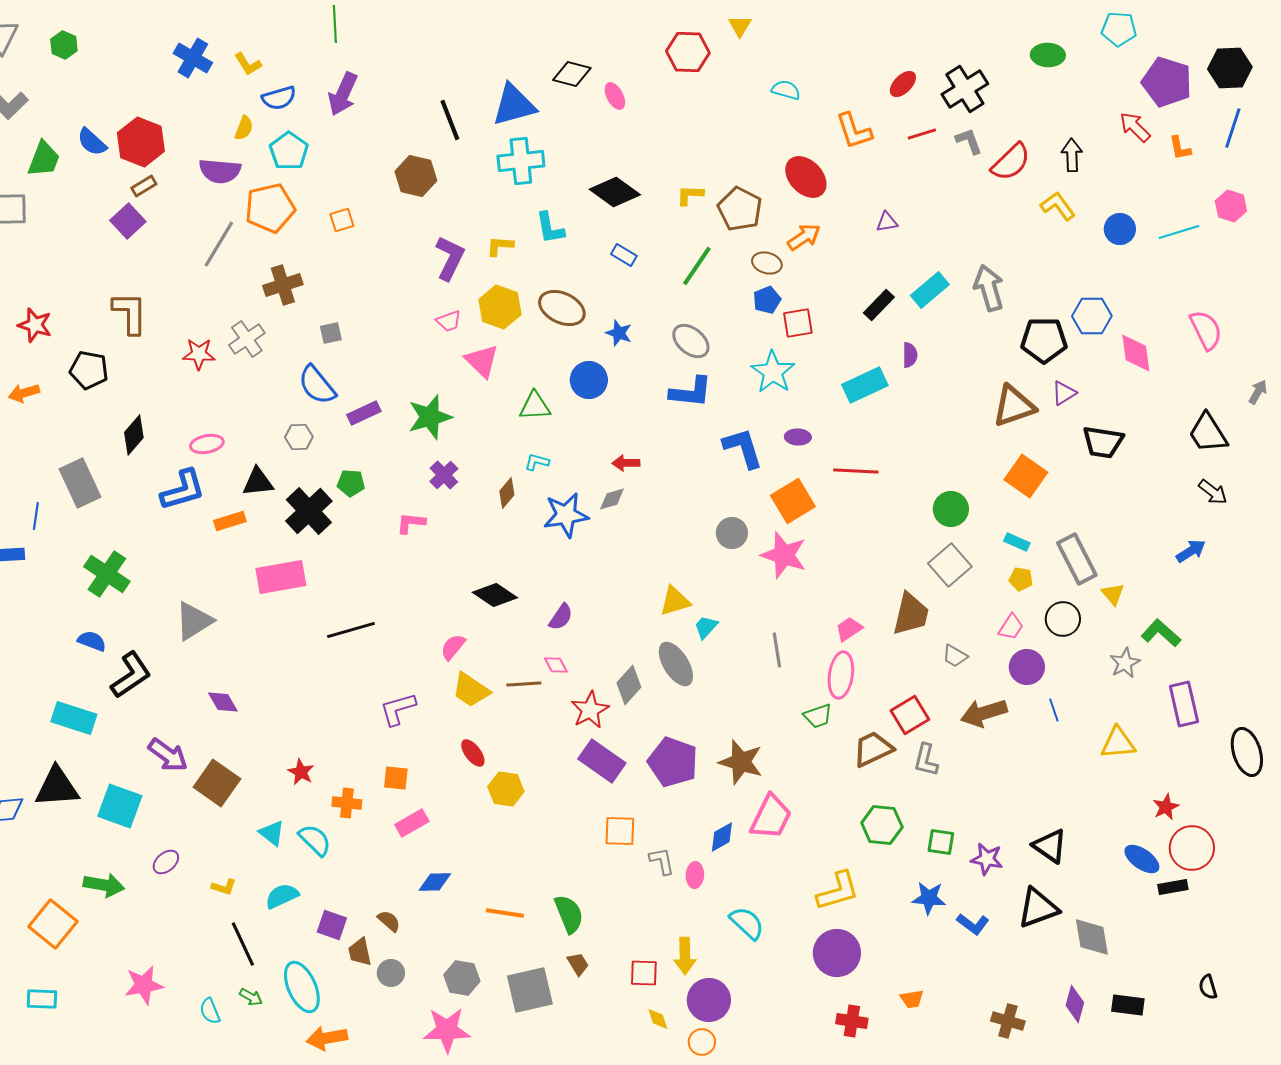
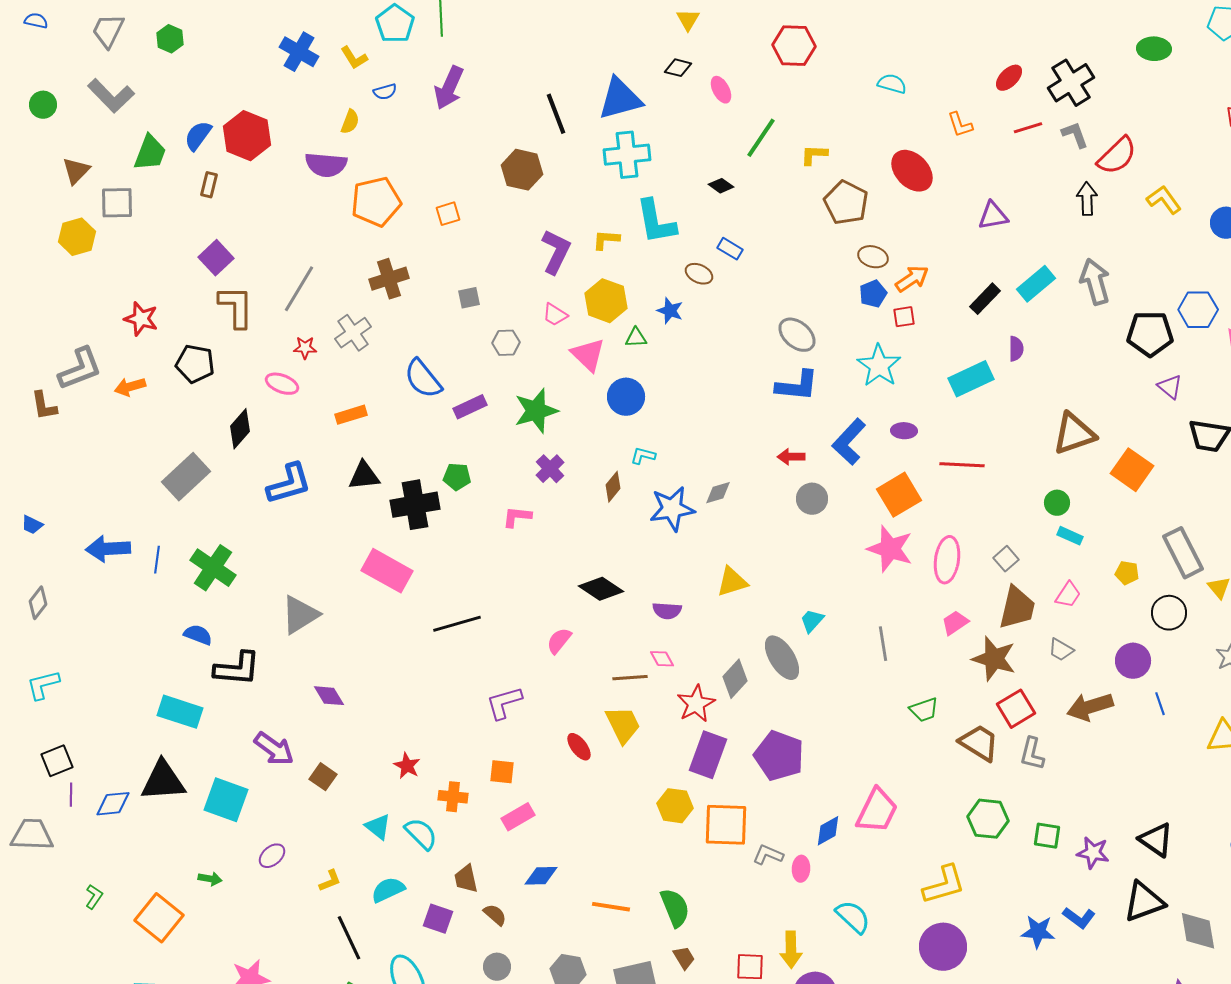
yellow triangle: (740, 26) -> (688, 20), moved
black diamond: (572, 74) -> (678, 68), size x0.7
blue semicircle: (279, 98) -> (385, 92), size x0.7
orange L-shape: (854, 131) -> (960, 125), size x0.7
blue semicircle: (92, 142) -> (198, 136), turned 84
cyan pentagon: (289, 151) -> (395, 24), moved
black arrow: (1072, 155) -> (1087, 199), moved
brown rectangle: (144, 186) -> (209, 185), moved, turned -45
black diamond: (615, 192) -> (721, 186), size x0.5
yellow L-shape: (690, 195) -> (814, 155), moved
purple square: (128, 221) -> (216, 258), moved
purple triangle: (887, 222) -> (993, 216), size x1.4
cyan L-shape: (550, 228) -> (656, 222), size x1.4
orange arrow: (804, 237) -> (912, 279), moved
gray line: (219, 244) -> (299, 289), moved
green line: (697, 266) -> (761, 138), moved
brown ellipse: (562, 308) -> (699, 274), moved, size x0.6
pink trapezoid: (449, 321) -> (555, 315), turned 52
red square: (798, 323) -> (904, 317), size x0.7
gray square: (331, 333) -> (469, 298), moved
blue star: (619, 333) -> (670, 311), moved
red star: (199, 354) -> (305, 348), size x0.7
blue circle: (589, 380) -> (626, 397), moved
purple triangle: (1064, 393) -> (1170, 387), turned -48
green triangle: (535, 406) -> (636, 338), moved, size x0.7
brown triangle: (1014, 406) -> (1074, 434), moved
gray hexagon: (299, 437) -> (506, 343), moved
pink ellipse: (207, 444) -> (282, 384), moved, turned 32
blue L-shape: (743, 448) -> (849, 442), turned -120
red arrow: (626, 463) -> (791, 457), moved
gray rectangle: (80, 483) -> (186, 477), turned 72
green circle: (951, 509) -> (1057, 503), size x0.7
black cross: (309, 511) -> (415, 505), turned 33
blue line: (36, 516) -> (157, 560), moved
orange rectangle: (230, 521) -> (351, 415), moved
gray circle: (732, 533) -> (812, 499), moved
cyan rectangle: (1017, 542) -> (1070, 536), moved
gray square: (950, 565) -> (1006, 559), moved, size x0.6
pink rectangle: (281, 577) -> (387, 571), turned 39
yellow triangle: (675, 601) -> (732, 582), moved
purple semicircle: (561, 617) -> (667, 611), turned 60
pink trapezoid: (1011, 627) -> (1068, 595), moved
black L-shape: (131, 675) -> (237, 669), turned 39
pink ellipse: (841, 675) -> (947, 560), moved
yellow trapezoid: (471, 690) -> (623, 725), moved, turned -150
brown trapezoid: (873, 749) -> (979, 743), turned 57
purple rectangle: (602, 761) -> (708, 755), turned 75
brown star: (741, 762) -> (994, 659), moved
brown square: (217, 783) -> (323, 777), size x0.6
yellow hexagon: (506, 789) -> (675, 806), moved
orange square: (620, 831) -> (726, 825), size x1.4
gray L-shape: (662, 861) -> (768, 855), turned -56
green arrow: (104, 885) -> (210, 879), size x0.6
yellow L-shape: (224, 887) -> (330, 881), turned -40
blue star: (929, 898) -> (1038, 932), moved
brown trapezoid: (360, 952) -> (466, 879), moved

